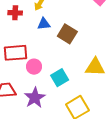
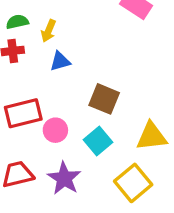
brown square: (67, 34) -> (104, 99), moved
yellow triangle: (95, 67) -> (151, 136), moved

